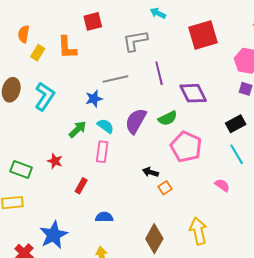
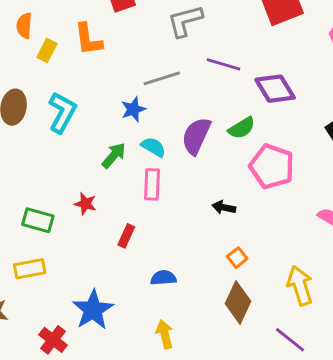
purple line: (159, 73) -> (224, 64), turned -55
orange square: (165, 188) -> (237, 258), moved

